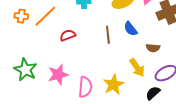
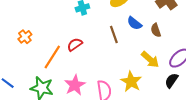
orange cross: (21, 16) -> (25, 37), turned -32
orange line: (45, 16) -> (52, 57), moved
brown semicircle: (153, 48) -> (156, 30), moved, turned 80

